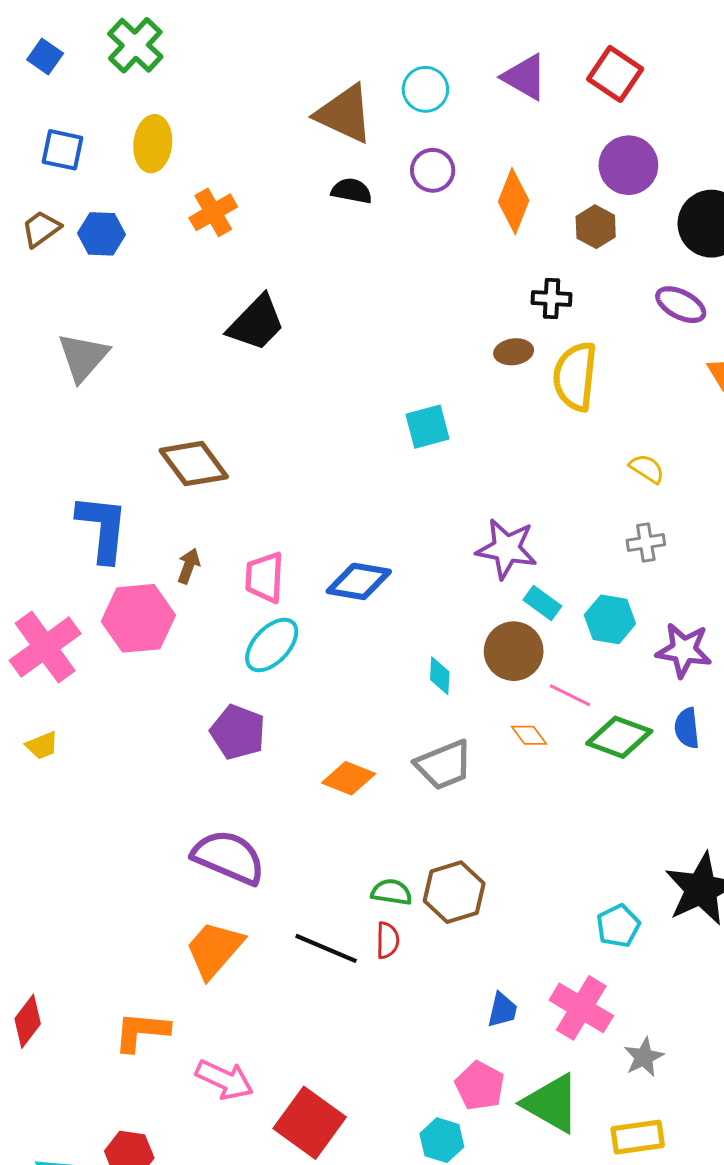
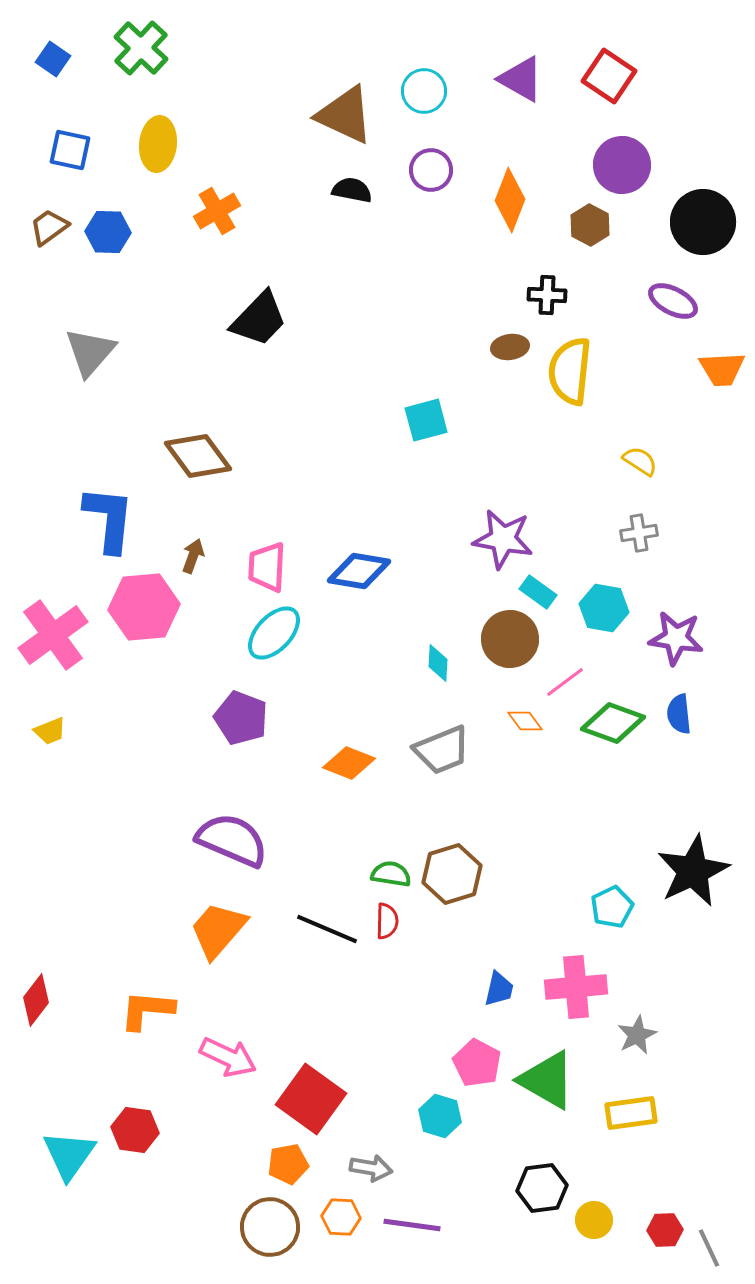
pink line: (570, 695) -> (565, 682), turned -63
pink cross: (581, 1008) -> (576, 987), turned -36

